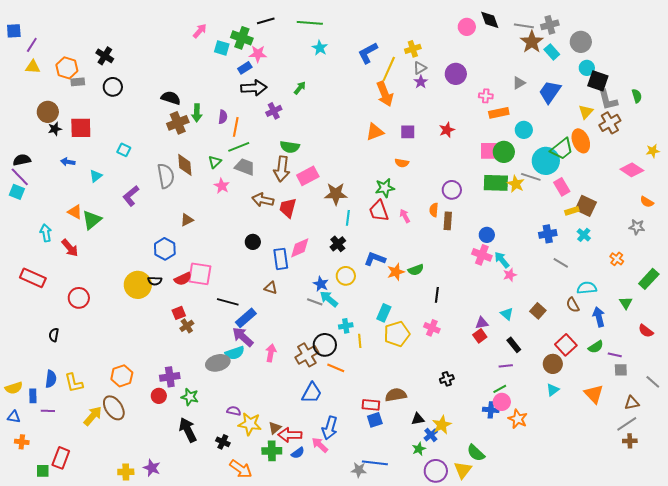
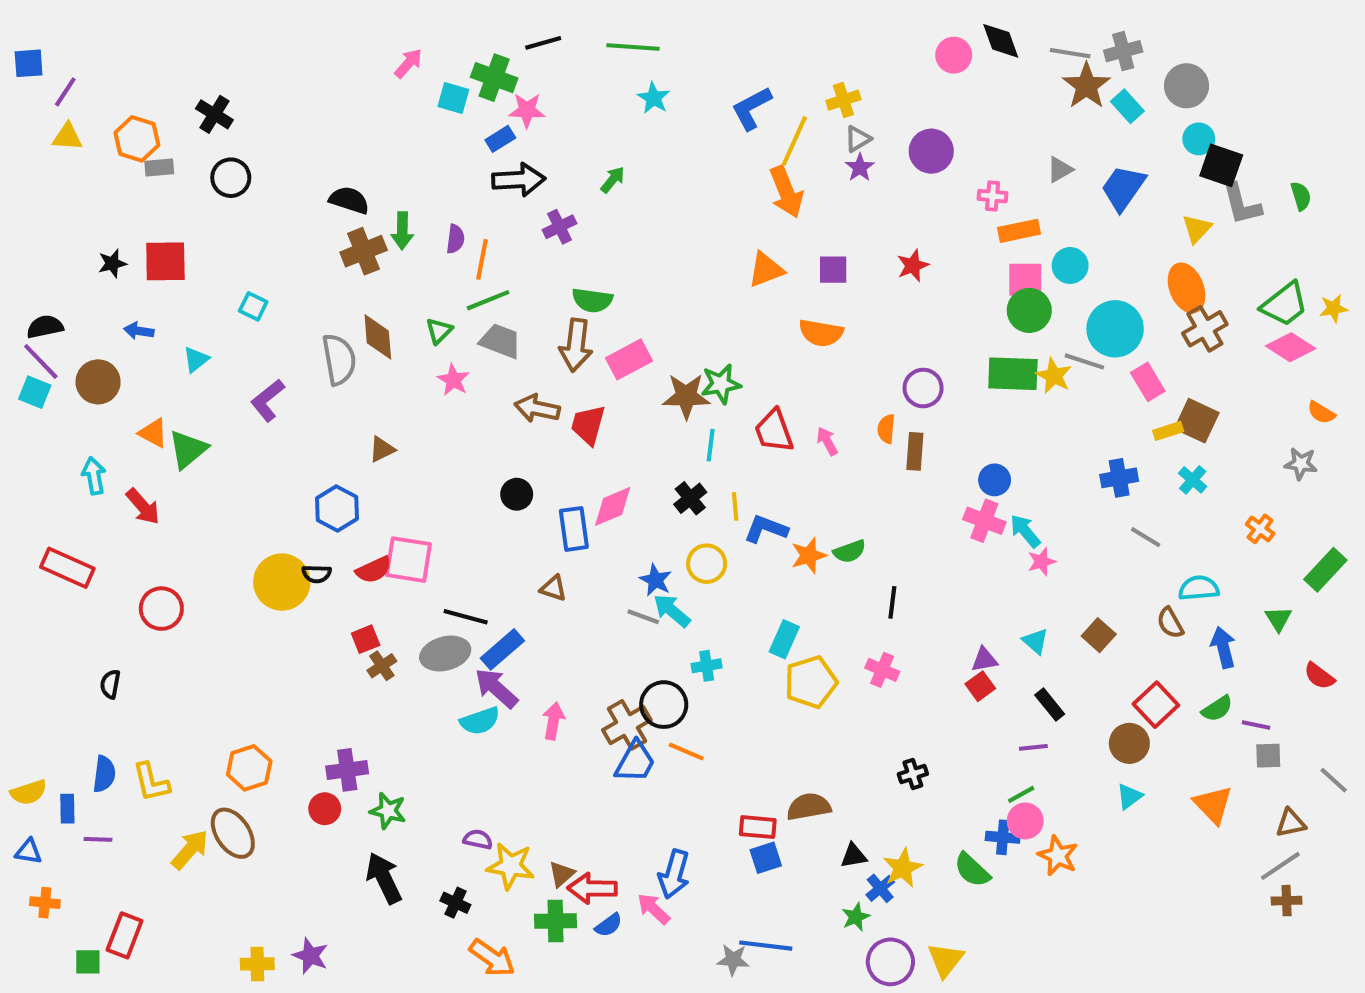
brown circle: (48, 112) -> (98, 382), moved
brown cross: (610, 123) -> (1205, 329), moved
green trapezoid: (562, 149) -> (1285, 304), moved
pink square: (489, 151) -> (1025, 280), moved
orange semicircle: (402, 163) -> (821, 333), size x1.5
green star: (385, 188) -> (721, 384), moved
yellow line: (360, 341) -> (735, 506), moved
gray ellipse: (218, 363) -> (445, 654), moved
blue trapezoid: (312, 393) -> (635, 762), moved
green semicircle: (476, 453) -> (972, 870), moved

